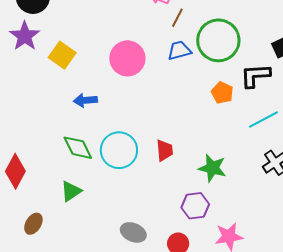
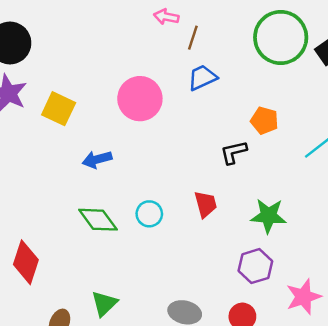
green circle: (218, 40) -> (281, 37), moved
black L-shape: (255, 76) -> (234, 152), moved, size x0.7
cyan circle: (119, 150) -> (149, 214), size x0.6
green triangle: (71, 191) -> (104, 304), moved

